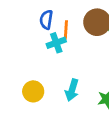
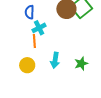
orange line: (66, 30) -> (34, 41), moved

